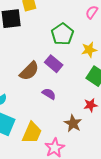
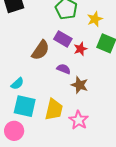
red star: (91, 105) -> (80, 49), moved
brown star: (73, 123) -> (80, 85), moved

